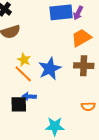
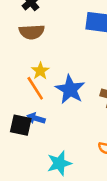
blue star: (50, 69) -> (70, 89), turned -30
cyan star: (55, 126) -> (59, 163), turned -30

